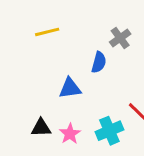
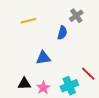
gray cross: (120, 38) -> (76, 16), moved
blue semicircle: (99, 62) -> (62, 33), moved

